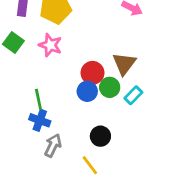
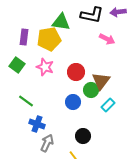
red circle: (93, 73) -> (76, 72), moved
green circle: (110, 87) -> (91, 90), moved
green line: (38, 99) -> (26, 101), moved, turned -42

